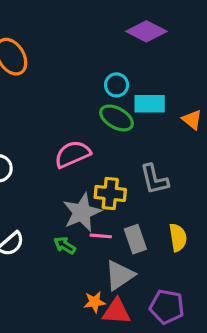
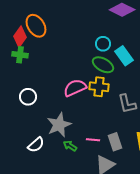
cyan rectangle: (150, 104) -> (124, 56), turned 54
yellow cross: (110, 193) -> (99, 87), moved
gray star: (82, 212) -> (59, 125), moved

